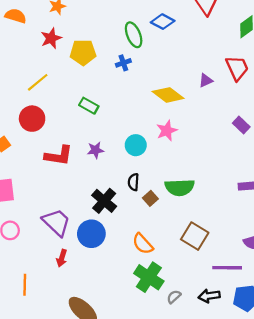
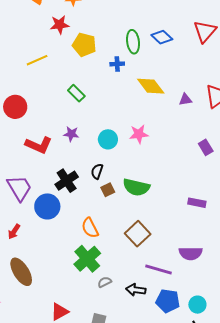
yellow diamond: (168, 95) -> (151, 86), moved
red circle: (32, 119) -> (15, 107), moved
red L-shape: (59, 156) -> (39, 145), moved
red arrow: (62, 258) -> (14, 232), moved

